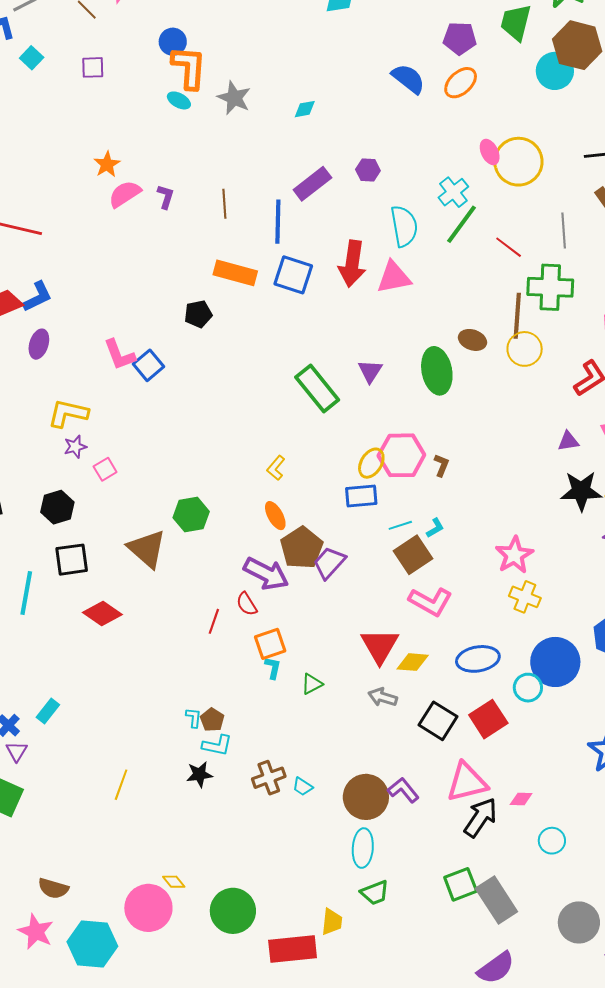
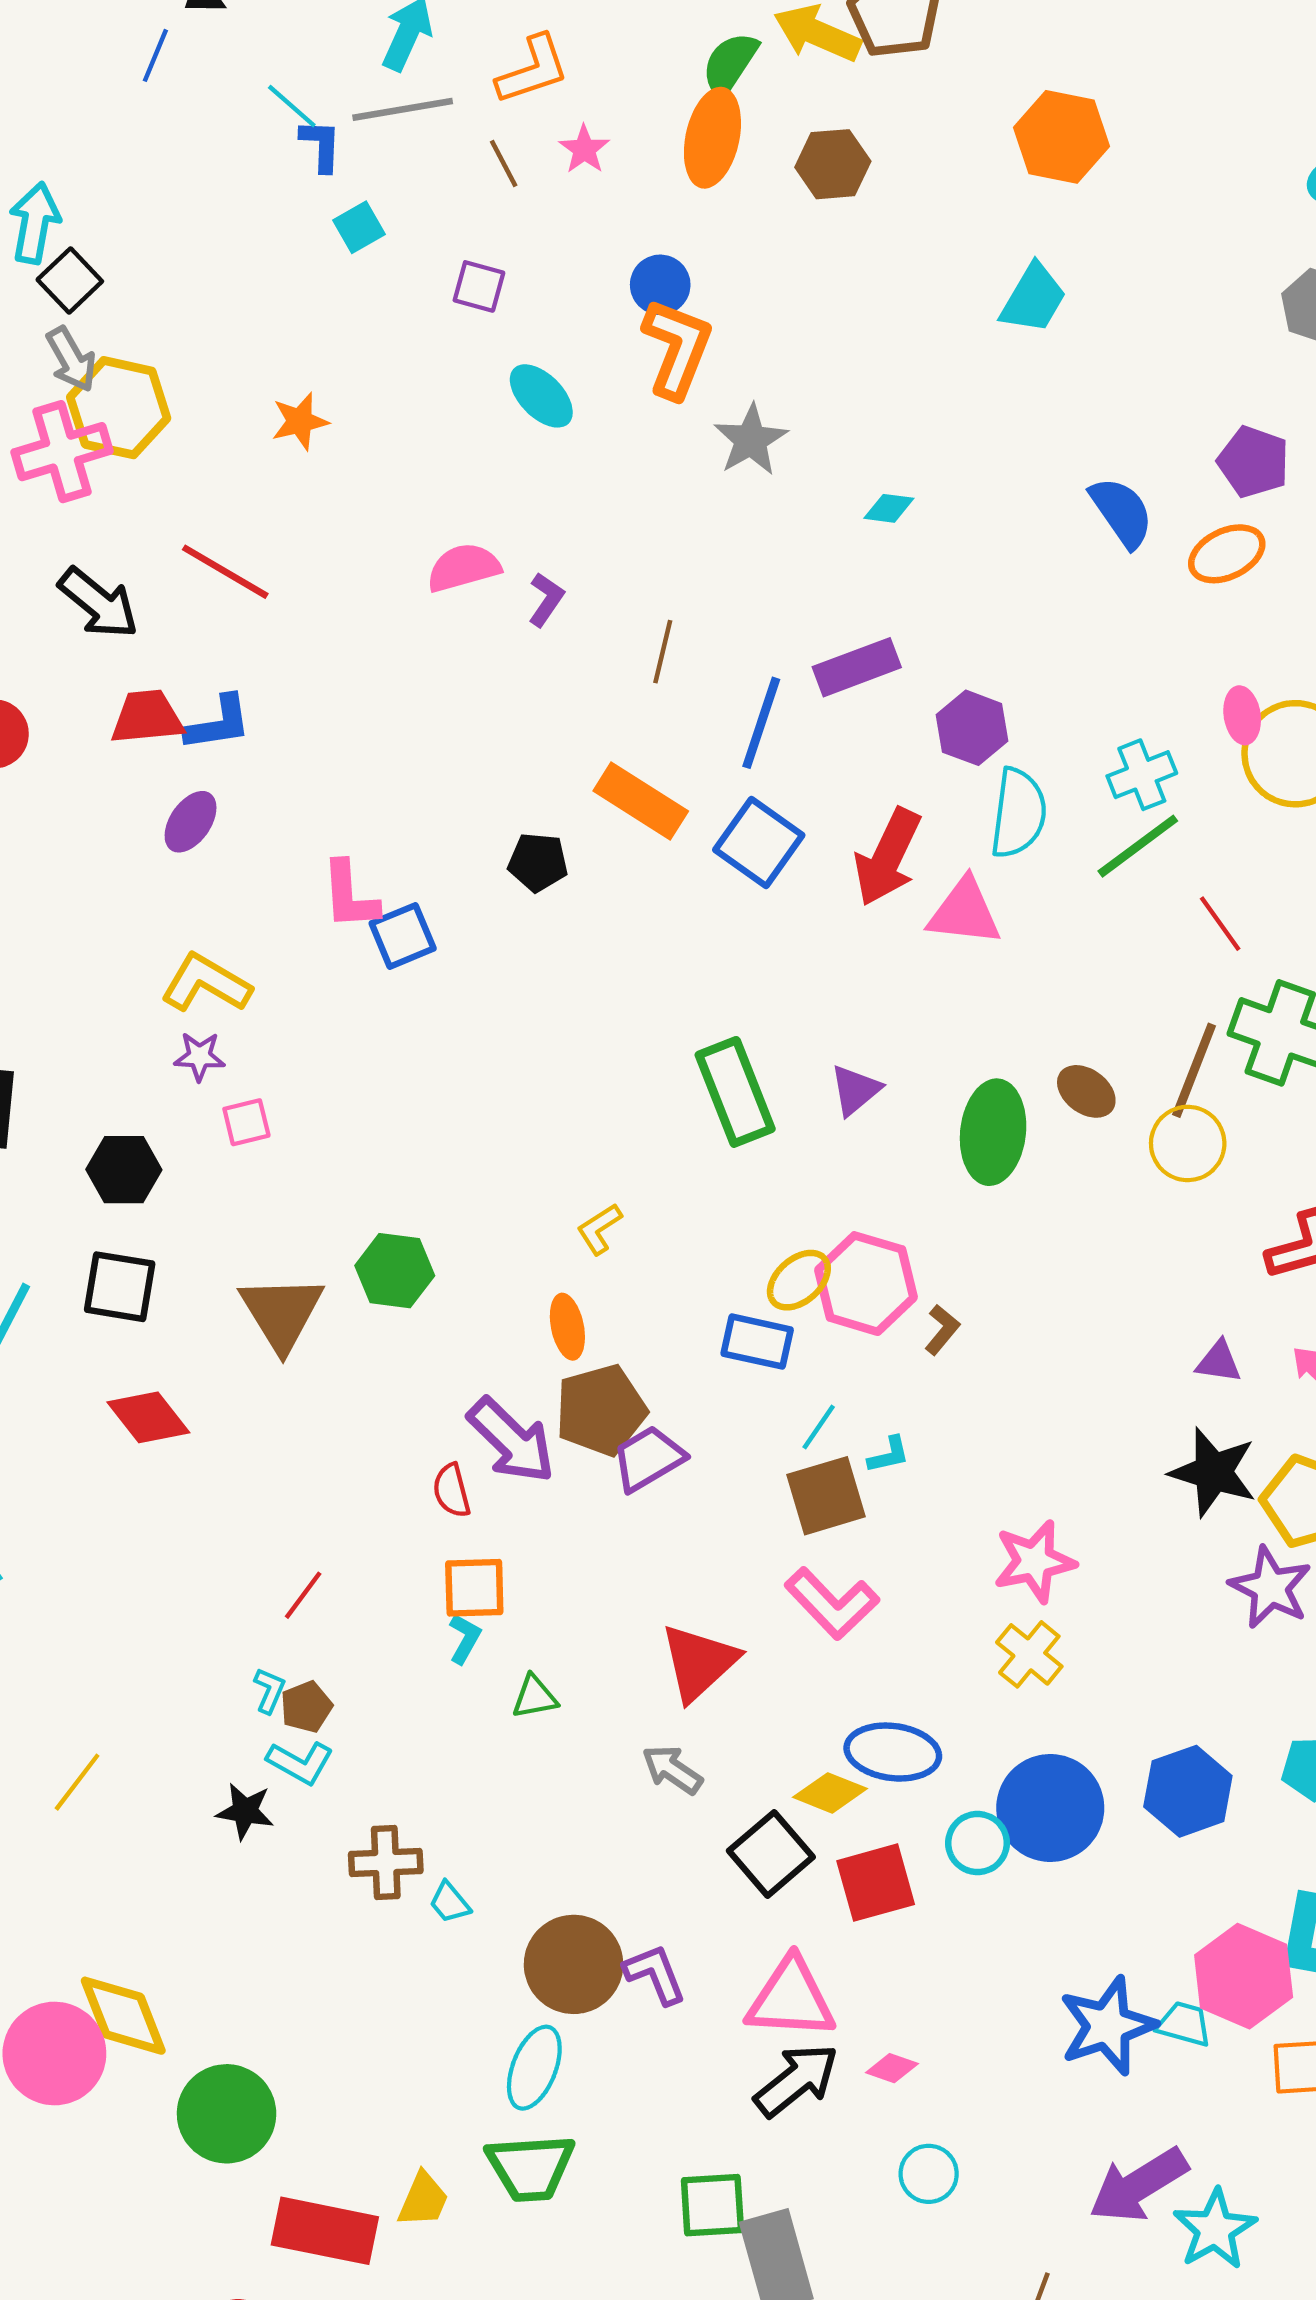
cyan ellipse: (179, 100) -> (541, 396), moved, size x1.4
orange star: (107, 164) -> (300, 421), moved
purple hexagon: (368, 170) -> (972, 728), moved, size x1.4
cyan line: (400, 525) -> (819, 1427), turned -55
red line: (214, 621) -> (303, 1595), moved
yellow diamond: (413, 662) -> (830, 1793), moved
yellow diamond: (174, 882) -> (123, 2016), size x2.0
green trapezoid: (375, 893) -> (530, 2167), size x1.4

